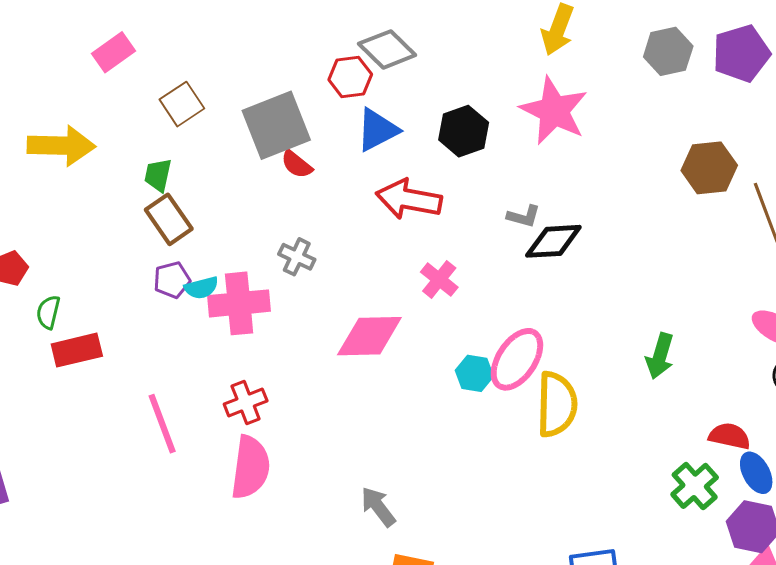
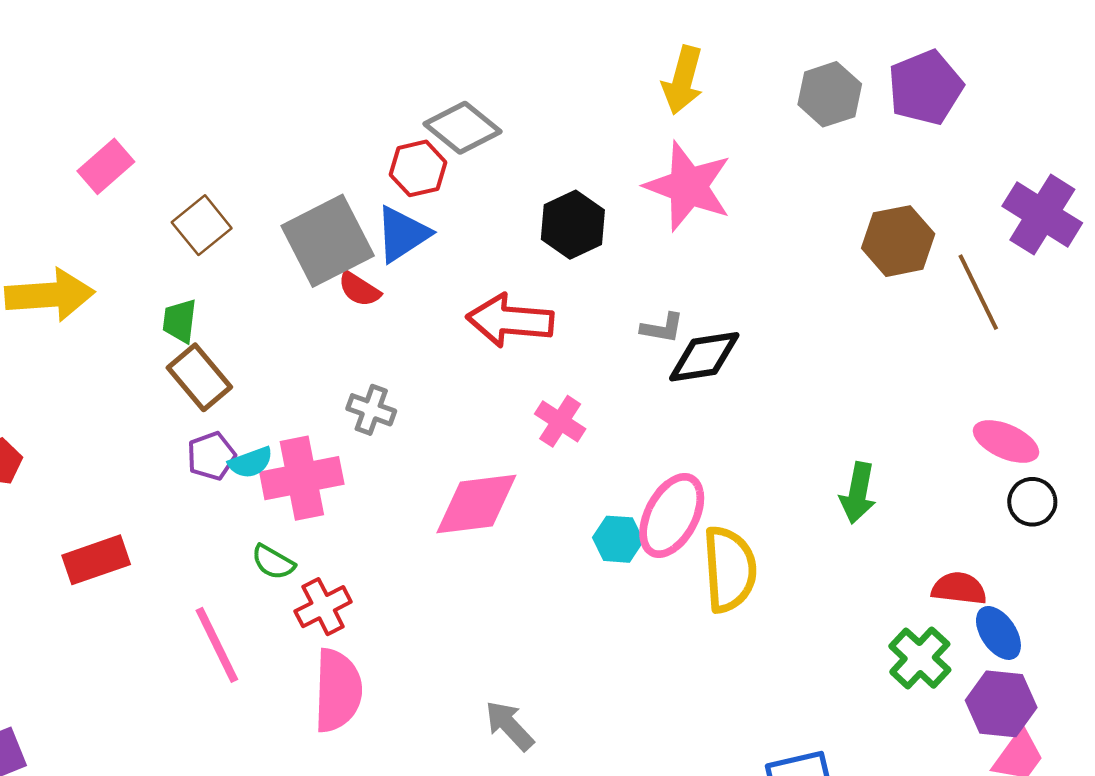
blue triangle: (377, 130) -> (402, 234), moved
green semicircle: (48, 312) -> (273, 562), moved, turned -68

